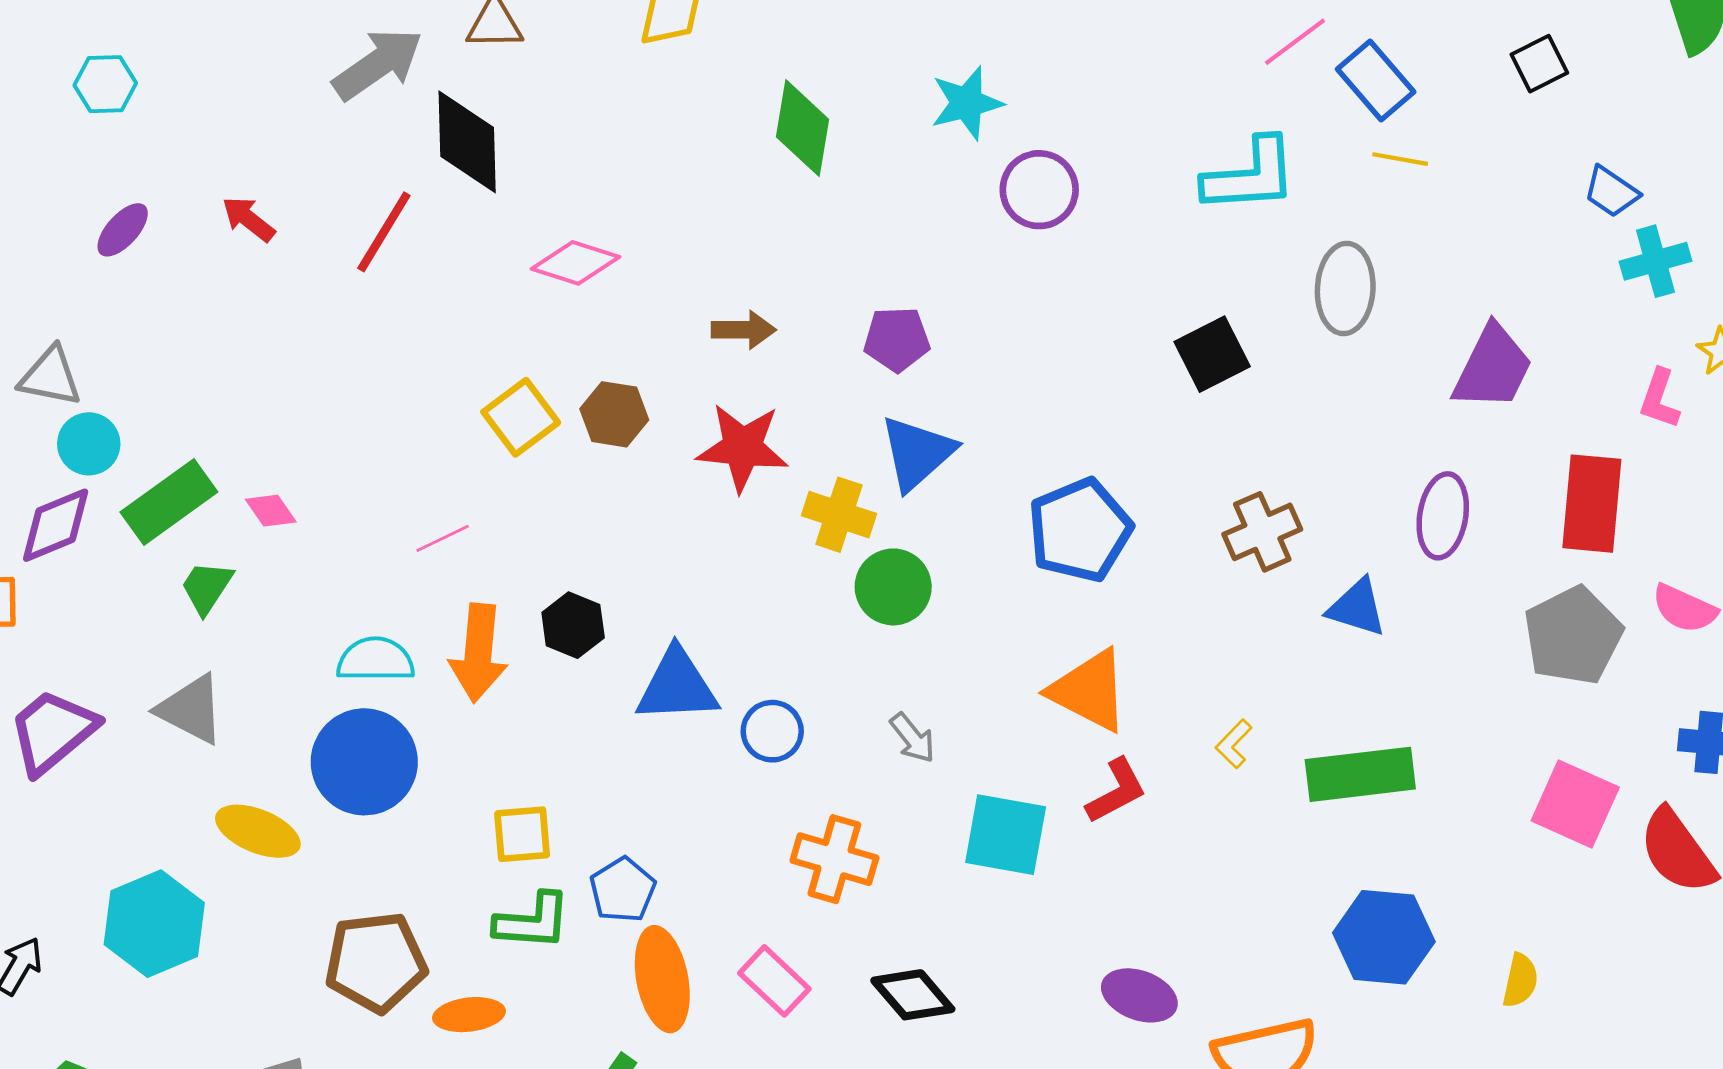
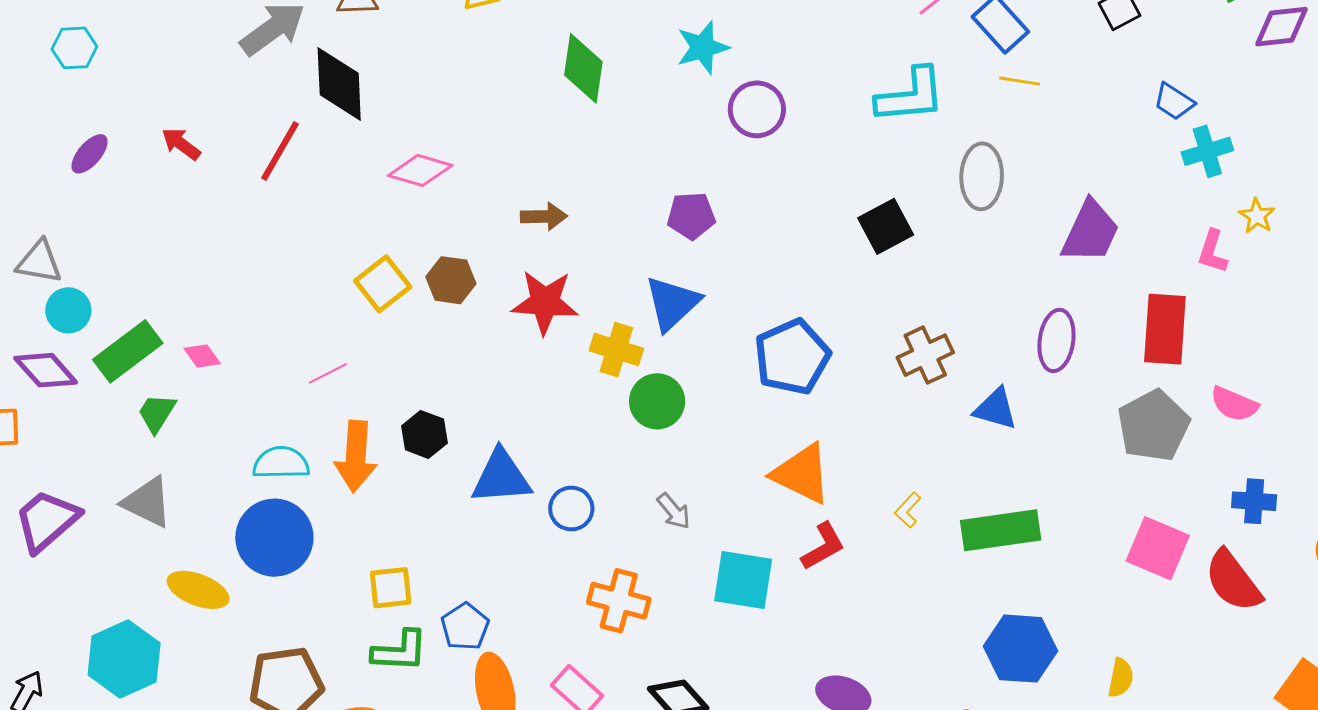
purple pentagon: (897, 339) -> (691, 216), moved
purple diamond: (56, 525) -> (46, 370), turned 72

